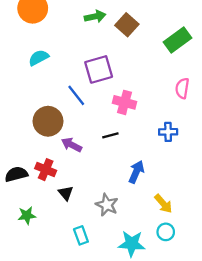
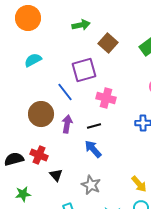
brown square: (127, 25) -> (108, 43), moved
purple arrow: (72, 145) -> (67, 124), moved, turned 72
blue arrow: (136, 172) -> (93, 149), moved, turned -66

